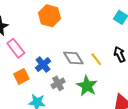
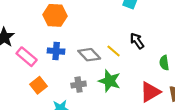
blue cross: (43, 65) -> (56, 51), moved, turned -35
gray cross: (58, 83) -> (79, 85), turned 32

